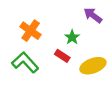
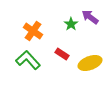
green star: (72, 37) -> (71, 24), moved

